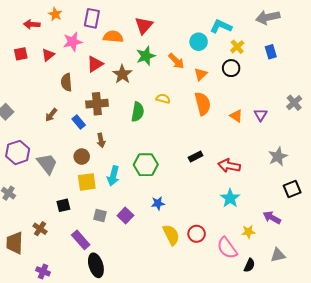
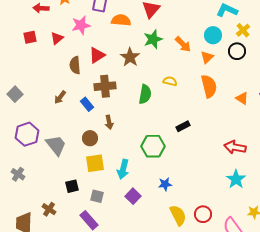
cyan circle: (199, 42) -> (213, 35), moved
red triangle: (95, 64) -> (97, 55), moved
black rectangle: (196, 157) -> (183, 126), moved
cyan arrow: (113, 176) -> (123, 169), moved
gray square: (100, 216) -> (97, 196), moved

